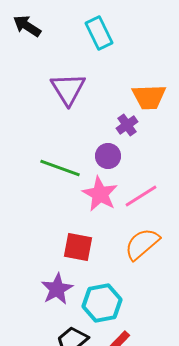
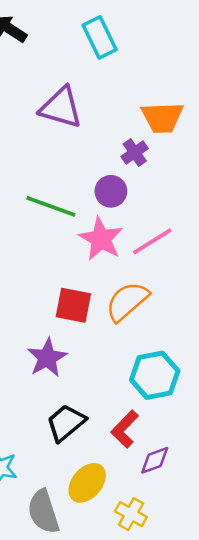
purple triangle: (68, 89) -> (61, 107), turned -42
orange semicircle: (142, 244) -> (127, 301), moved
cyan hexagon: (102, 303) -> (155, 375), moved

